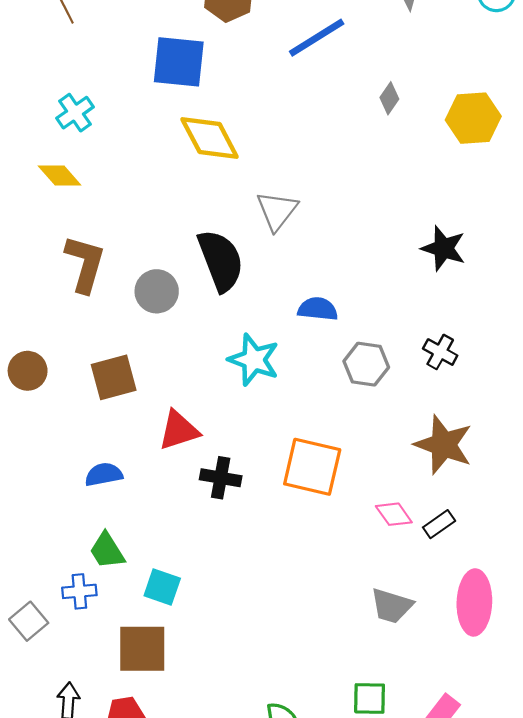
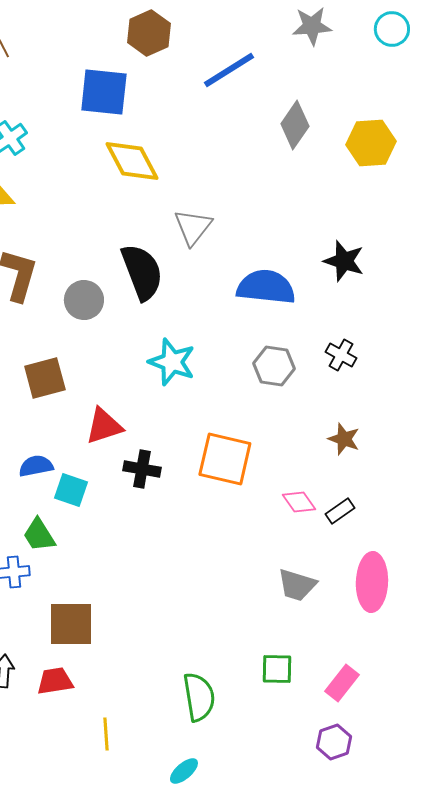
gray diamond: (389, 98) -> (295, 125), size x1.6
blue semicircle: (318, 309) -> (266, 287), moved, size x1.6
brown star: (443, 445) -> (344, 439), size x0.6
cyan square: (162, 587) -> (71, 490), moved

